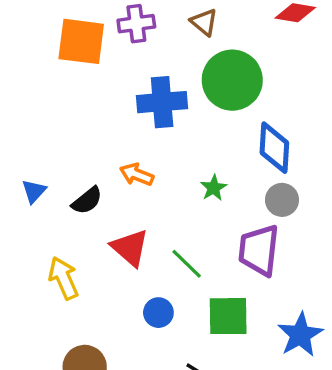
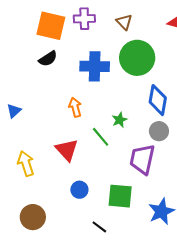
orange arrow: (137, 175) -> (75, 107), turned 48
black semicircle: (87, 201) -> (48, 59), moved
green line: (187, 264) -> (101, 137), moved

